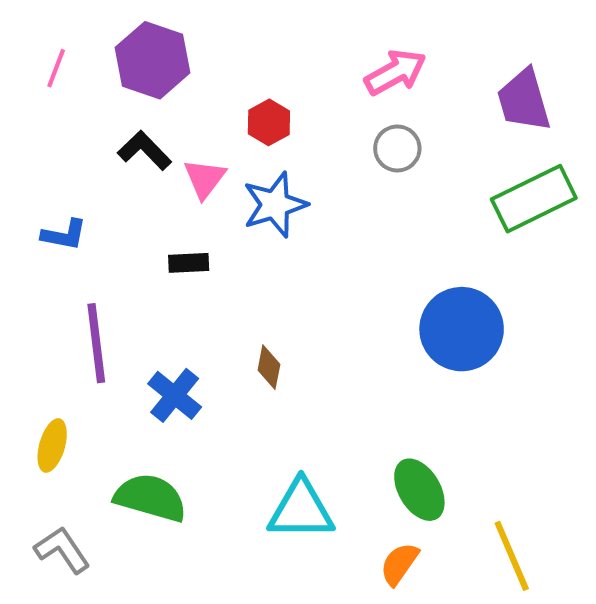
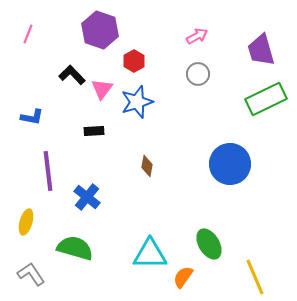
purple hexagon: (152, 60) -> (100, 30), moved
pink arrow: (395, 72) -> (197, 36), size x0.7
brown diamond: (269, 367) -> (147, 166), moved
orange semicircle: (399, 564) -> (183, 277), moved

